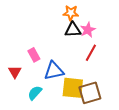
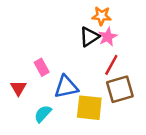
orange star: (71, 13) -> (102, 16), moved
black triangle: (73, 30) -> (89, 37), turned -30
brown square: (90, 93) -> (120, 89), moved

